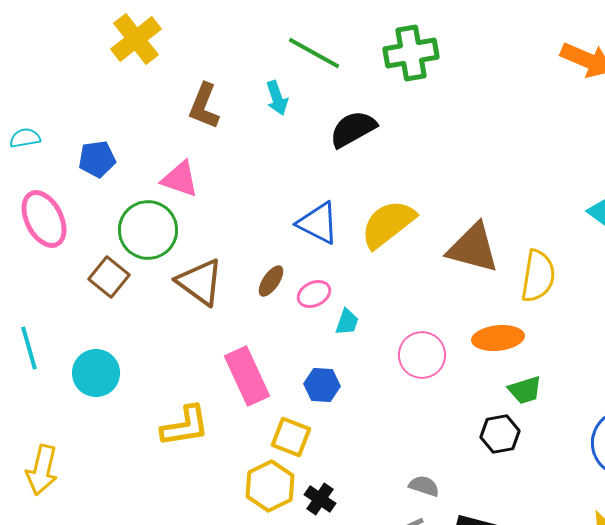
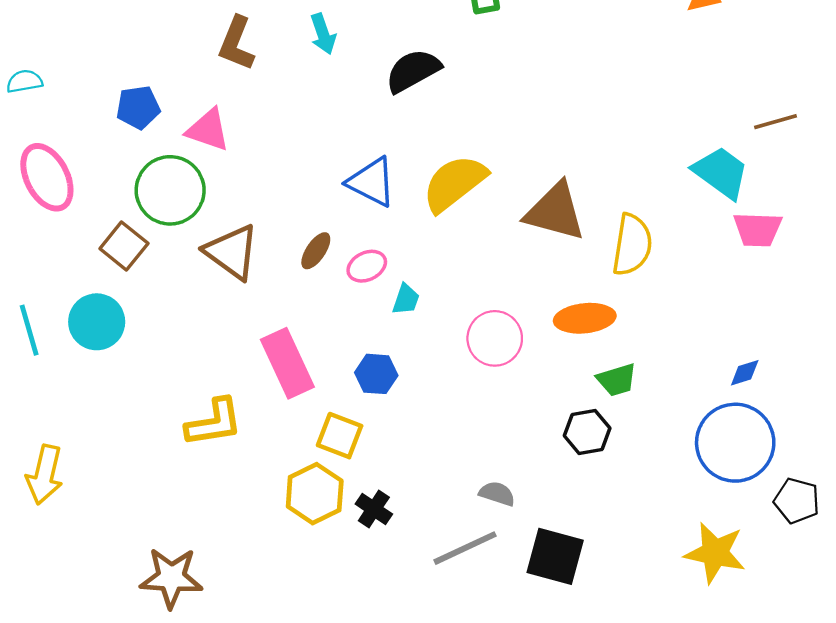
blue pentagon: (97, 159) -> (138, 107), moved
cyan circle: (96, 373) -> (97, 322), moved

